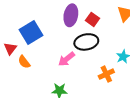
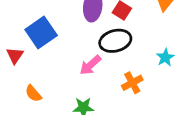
orange semicircle: (24, 62) -> (33, 93), moved
orange cross: (106, 74) -> (132, 83), moved

